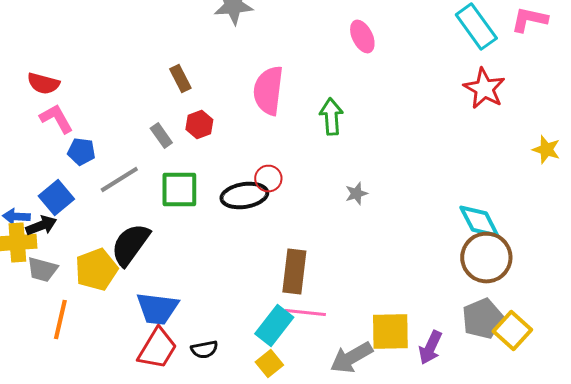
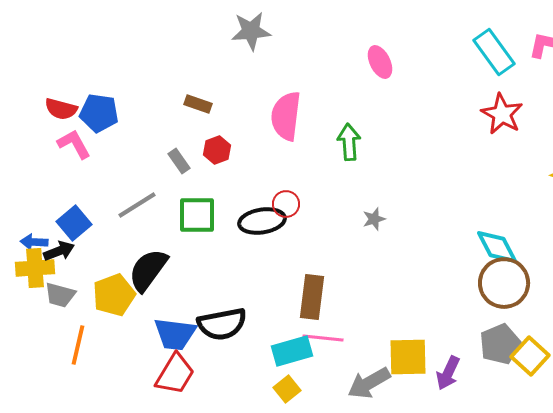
brown rectangle: (180, 78) -> (198, 104), turned -44
blue pentagon: (81, 152) -> (99, 113), moved, size x1.4
cyan rectangle: (274, 326) -> (292, 351), turned 36
black semicircle: (204, 350) -> (222, 324), moved, size x1.8

